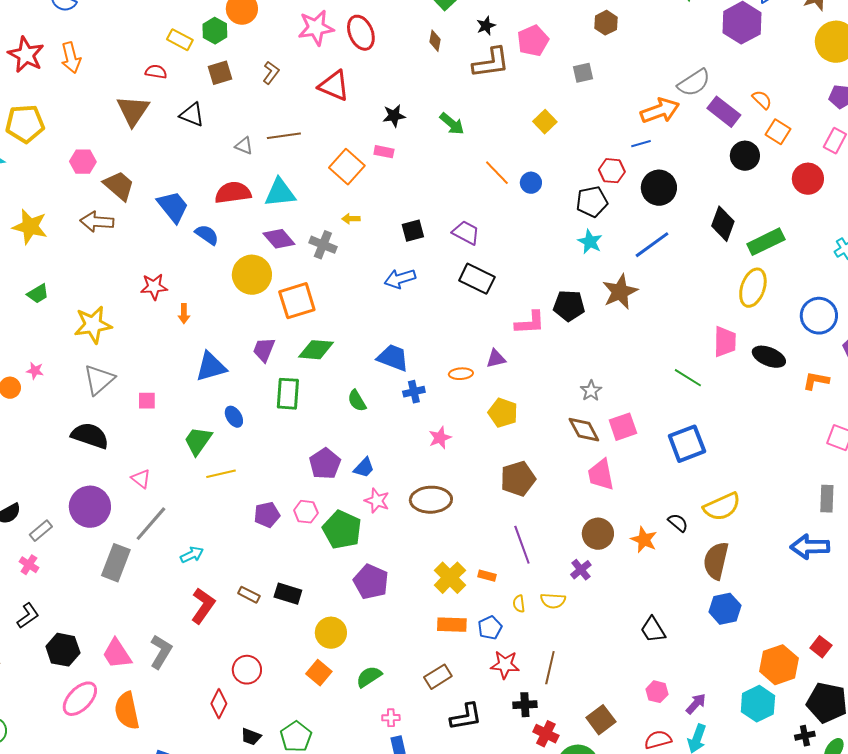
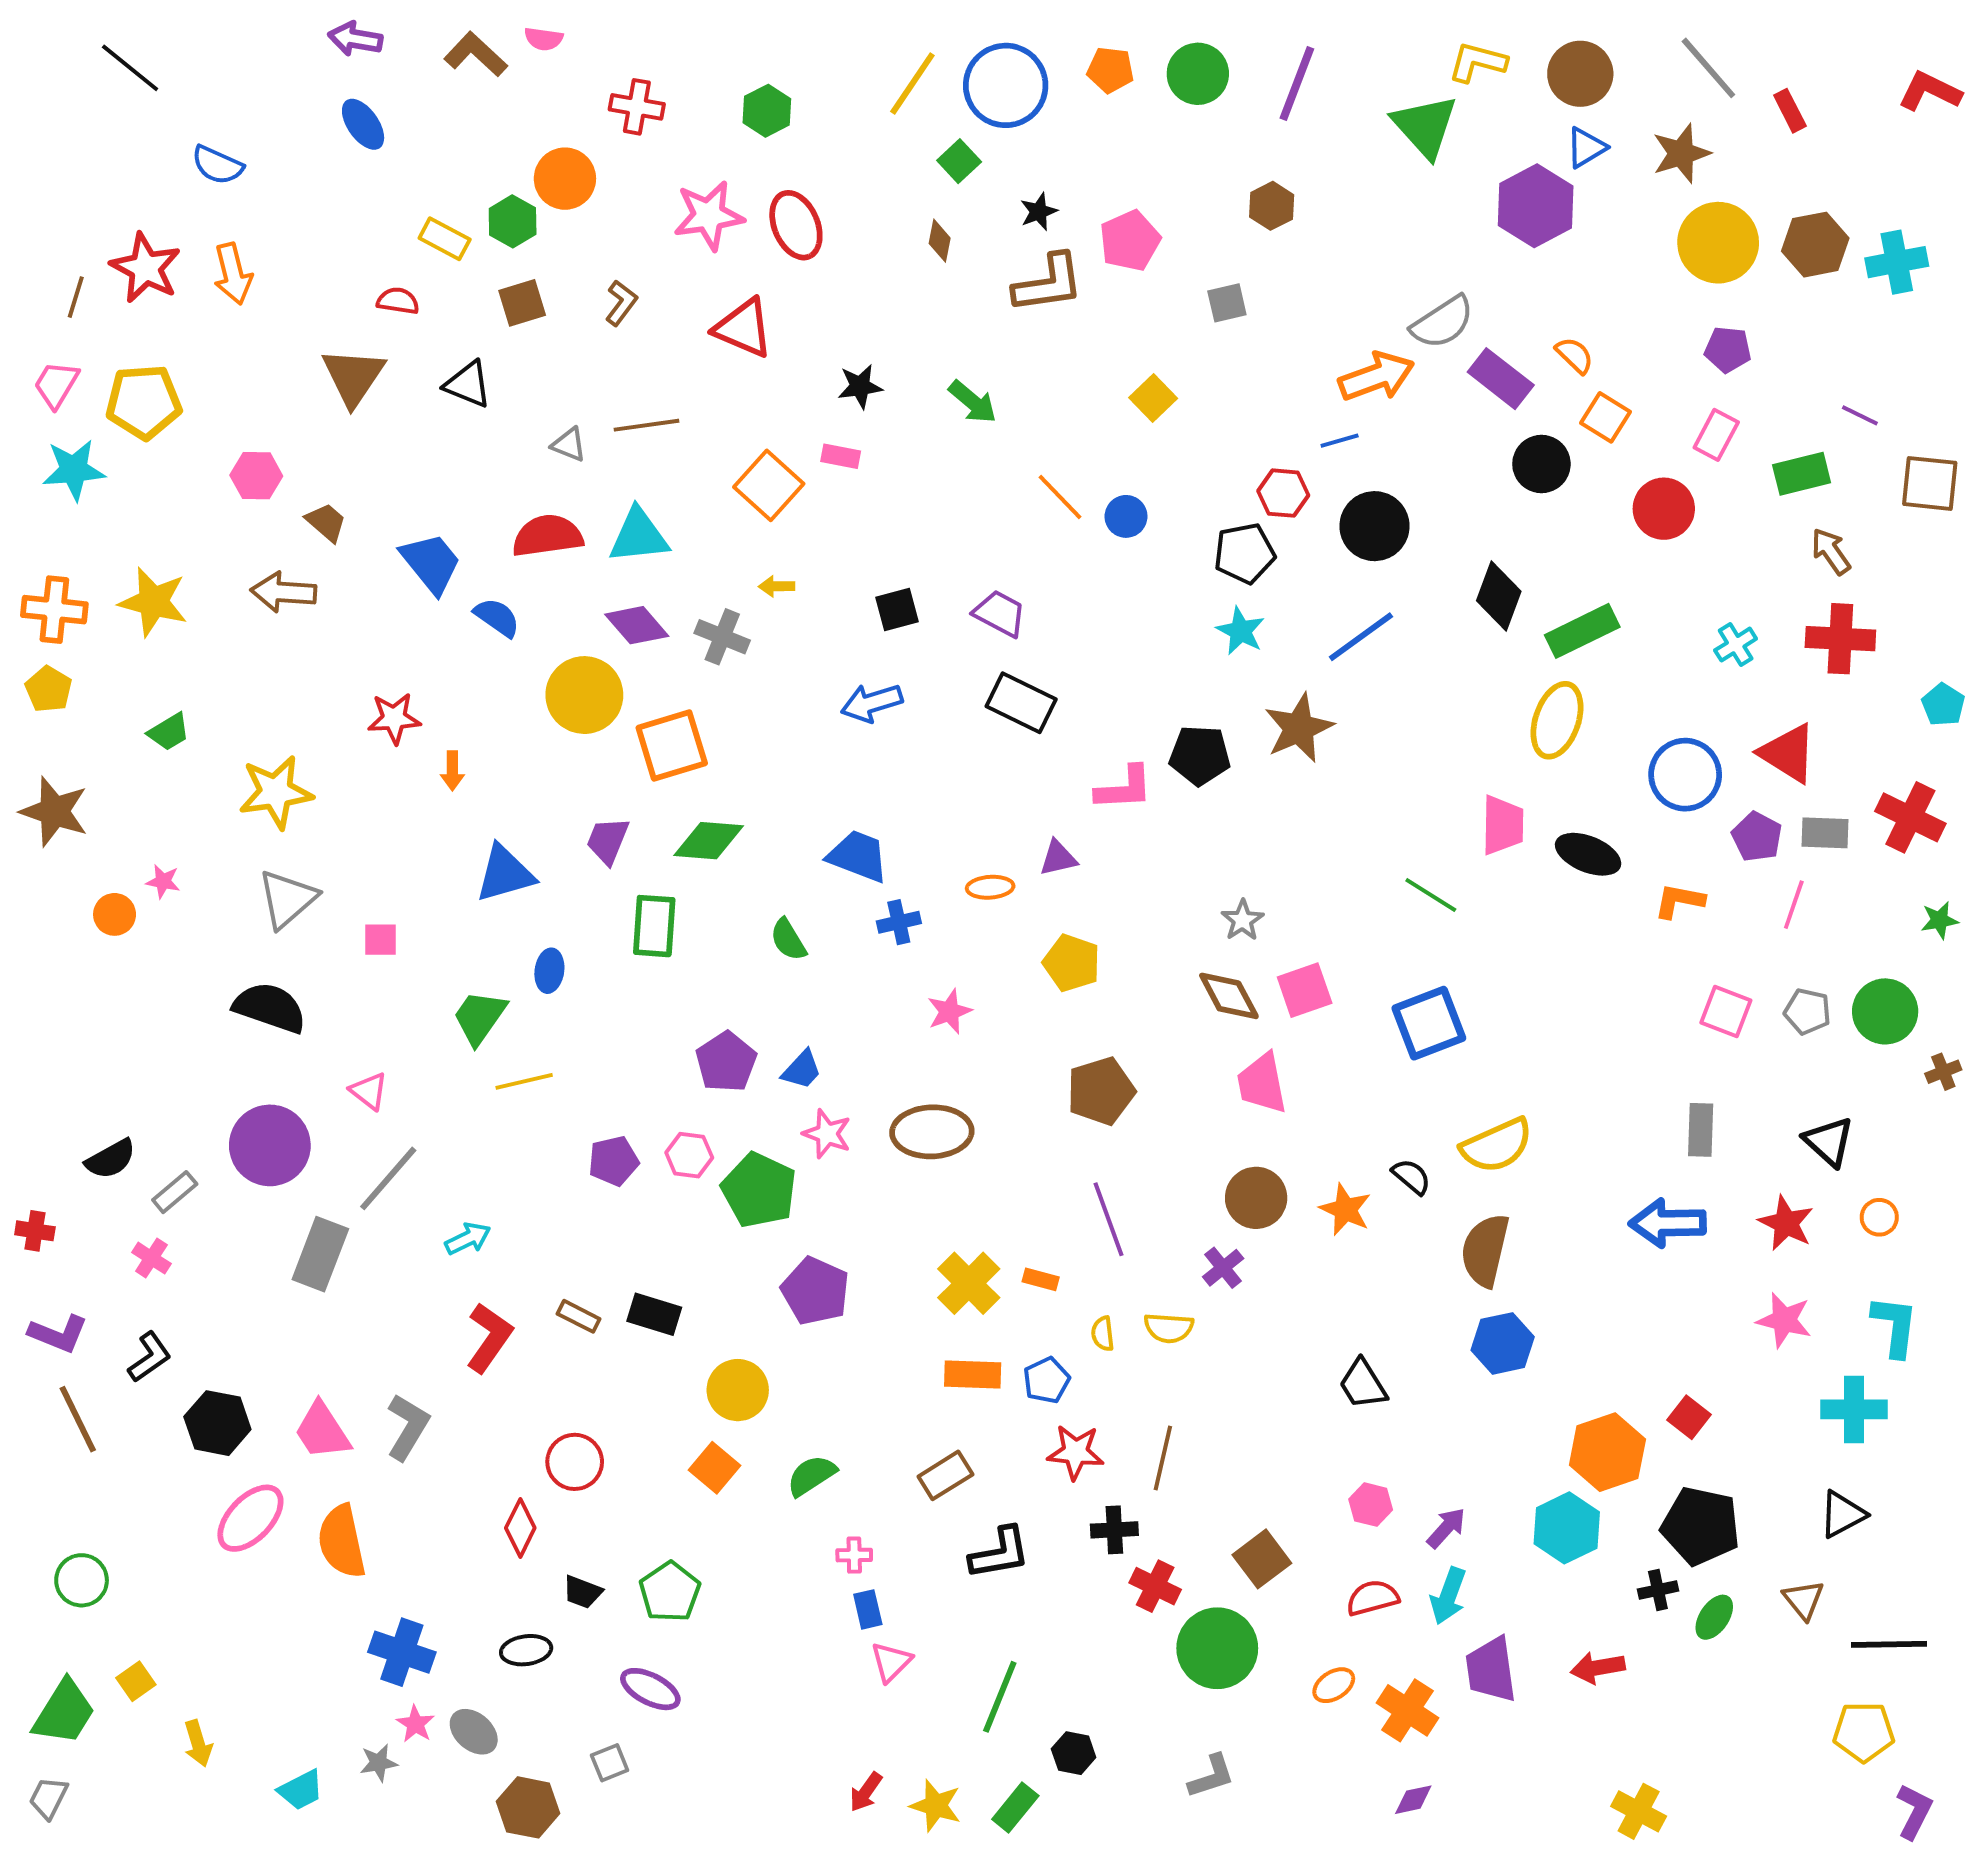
brown trapezoid: (119, 186) -> (326, 522), size x0.7
blue ellipse: (234, 417) -> (549, 971), turned 40

